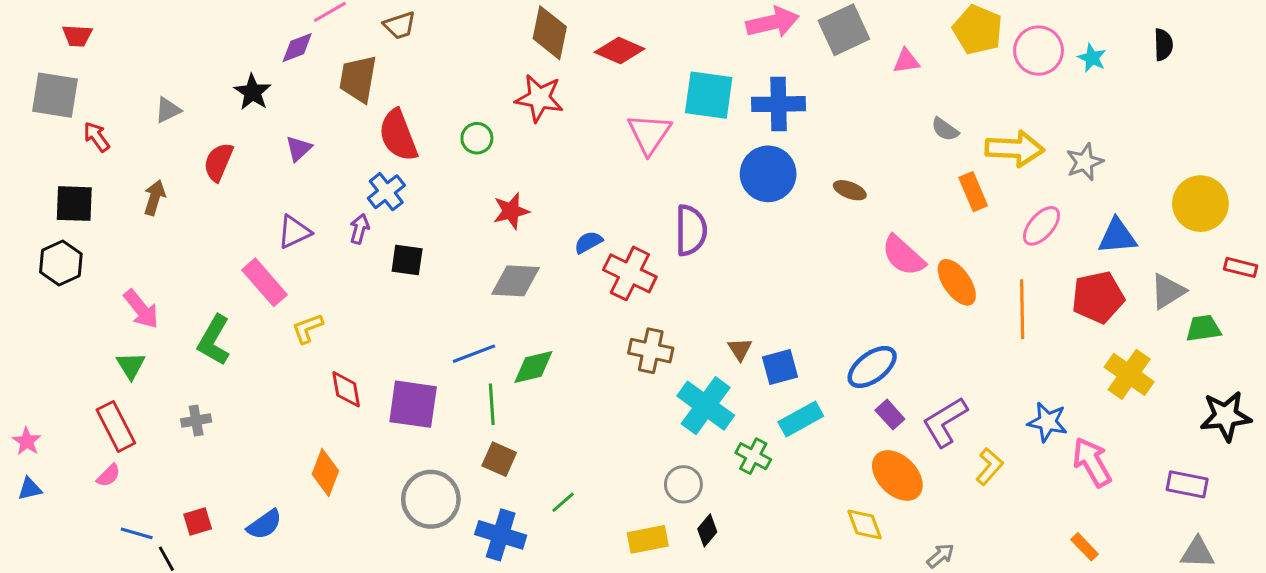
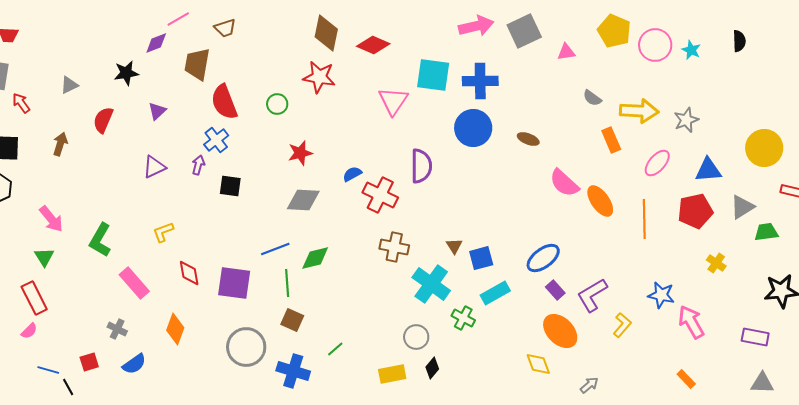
black star: (253, 92) -> (126, 73), turned 30
pink rectangle: (264, 282) -> (134, 283), moved
yellow cross: (1129, 374) -> (716, 263), size x0.6
gray cross: (196, 420) -> (117, 329), moved, turned 36

